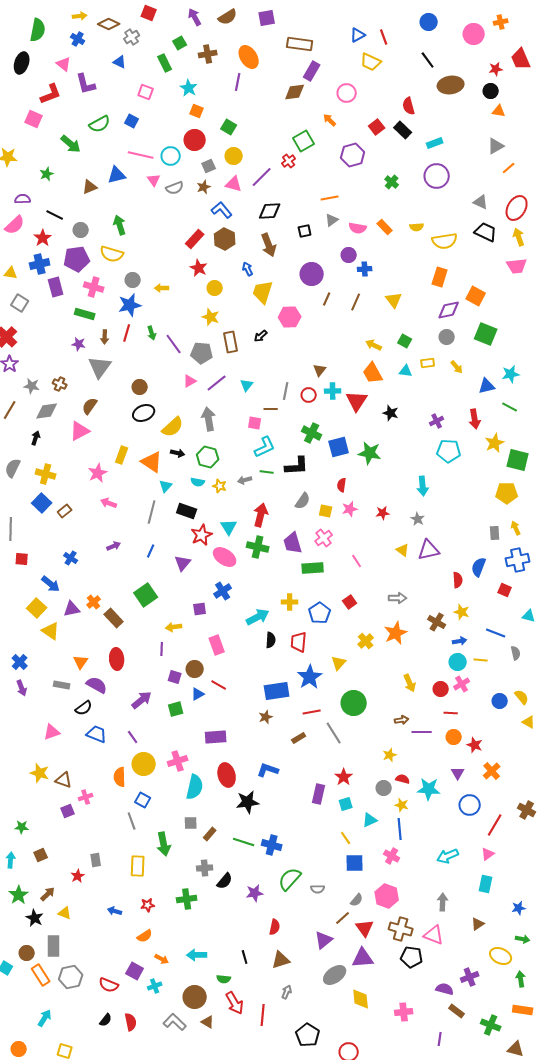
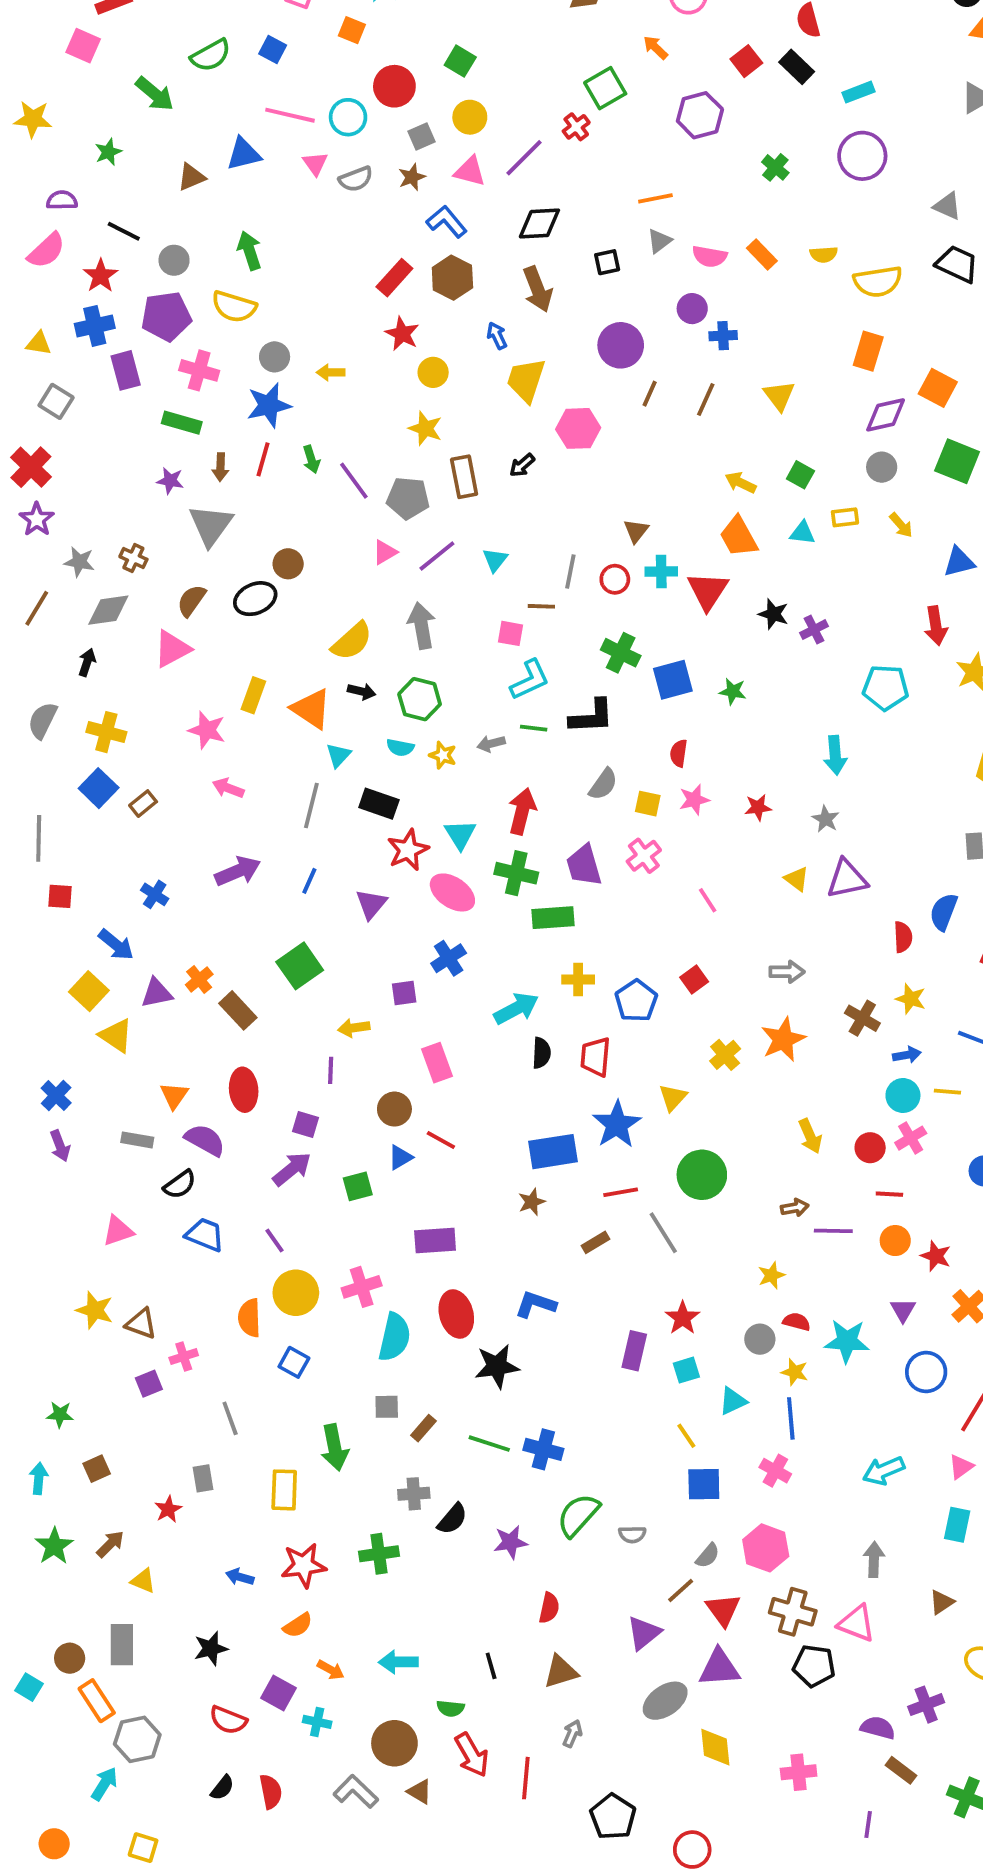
orange square: (197, 111) -> (352, 30), moved
black ellipse: (144, 413) -> (255, 599), moved
purple cross: (437, 421) -> (814, 630), moved
green star: (370, 453) -> (733, 691), size x0.6
pink star: (98, 473) -> (207, 730), turned -30
purple arrow: (114, 546) -> (238, 871), size x1.6
green rectangle: (313, 568) -> (553, 918), moved
purple square: (175, 677) -> (305, 1125), moved
gray line: (132, 821) -> (230, 1418), moved
red star: (148, 905) -> (304, 1565), size x1.6
black star: (35, 918) -> (211, 1648), moved, turned 30
gray hexagon: (71, 977) -> (137, 1739), moved
cyan cross: (155, 986) -> (317, 1722), turned 32

